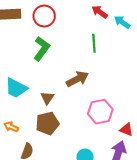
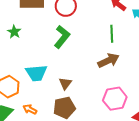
brown arrow: (77, 79) -> (108, 61), moved
cyan trapezoid: (16, 88) -> (36, 73), turned -35

